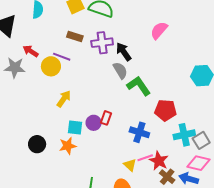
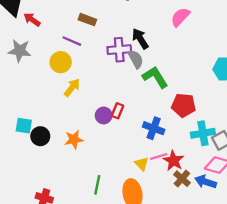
purple cross: (102, 43) -> (119, 50), moved
red arrow: (31, 51) -> (32, 20), moved
yellow circle: (51, 66) -> (61, 62), moved
cyan square: (75, 128) -> (24, 126), moved

